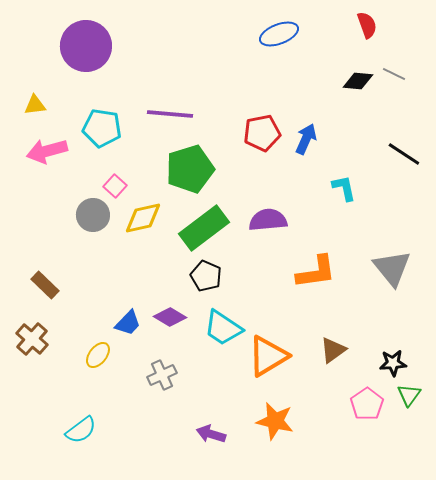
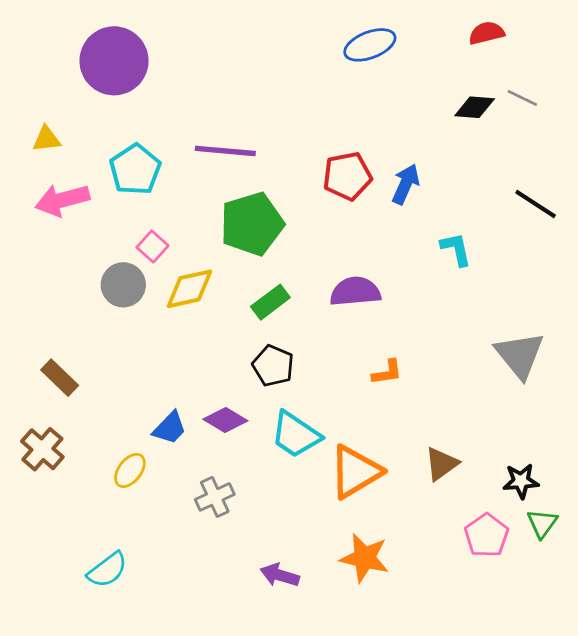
red semicircle: (367, 25) -> (487, 33), turned -84
cyan pentagon: (102, 128) -> (135, 170), turned 30
green rectangle: (204, 228) -> (270, 302), size x0.6
orange L-shape: (316, 272) -> (387, 372), moved, size x0.6

